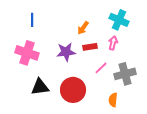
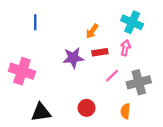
pink cross: (27, 53) -> (22, 71), moved
black triangle: (40, 87) -> (41, 112), moved
red circle: (73, 90) -> (87, 108), moved, size x0.6

